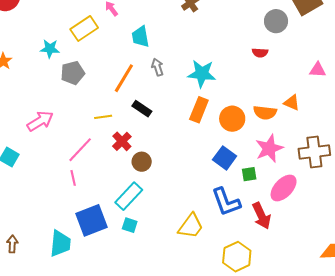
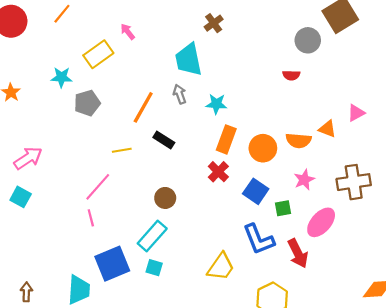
cyan trapezoid: (140, 37) -> (188, 60), moved, size x1.4
pink triangle: (318, 70) -> (356, 113), moved, turned -30
cyan star: (202, 74) -> (216, 104), moved, size x0.7
pink arrow: (40, 121) -> (28, 158), moved
red cross: (122, 141) -> (218, 172), moved
pink star: (269, 148) -> (304, 180), size x0.7

